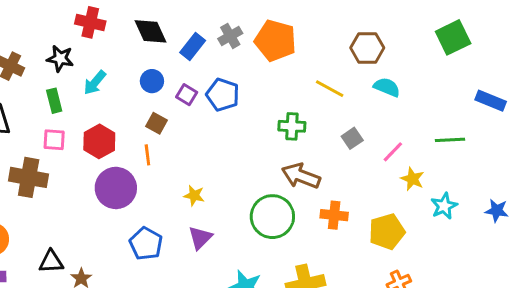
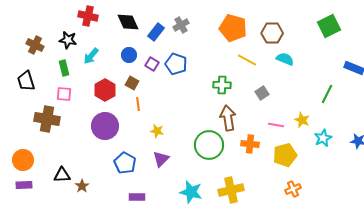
orange pentagon: (275, 40) -> (233, 28), moved
green line: (450, 140) -> (327, 94), turned -60
red hexagon: (99, 141) -> (105, 90), moved
pink line: (393, 152) -> (276, 125), moved, turned 56
orange line: (147, 155) -> (138, 104), moved
brown arrow: (301, 176) -> (228, 118), turned 60

